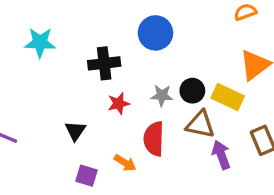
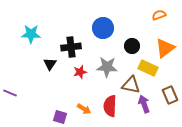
black circle: (192, 91) -> (132, 46), moved
gray star: (162, 95) -> (107, 67), size x1.5
black triangle: (75, 131) -> (50, 64), moved
red semicircle: (154, 139) -> (110, 106), moved

